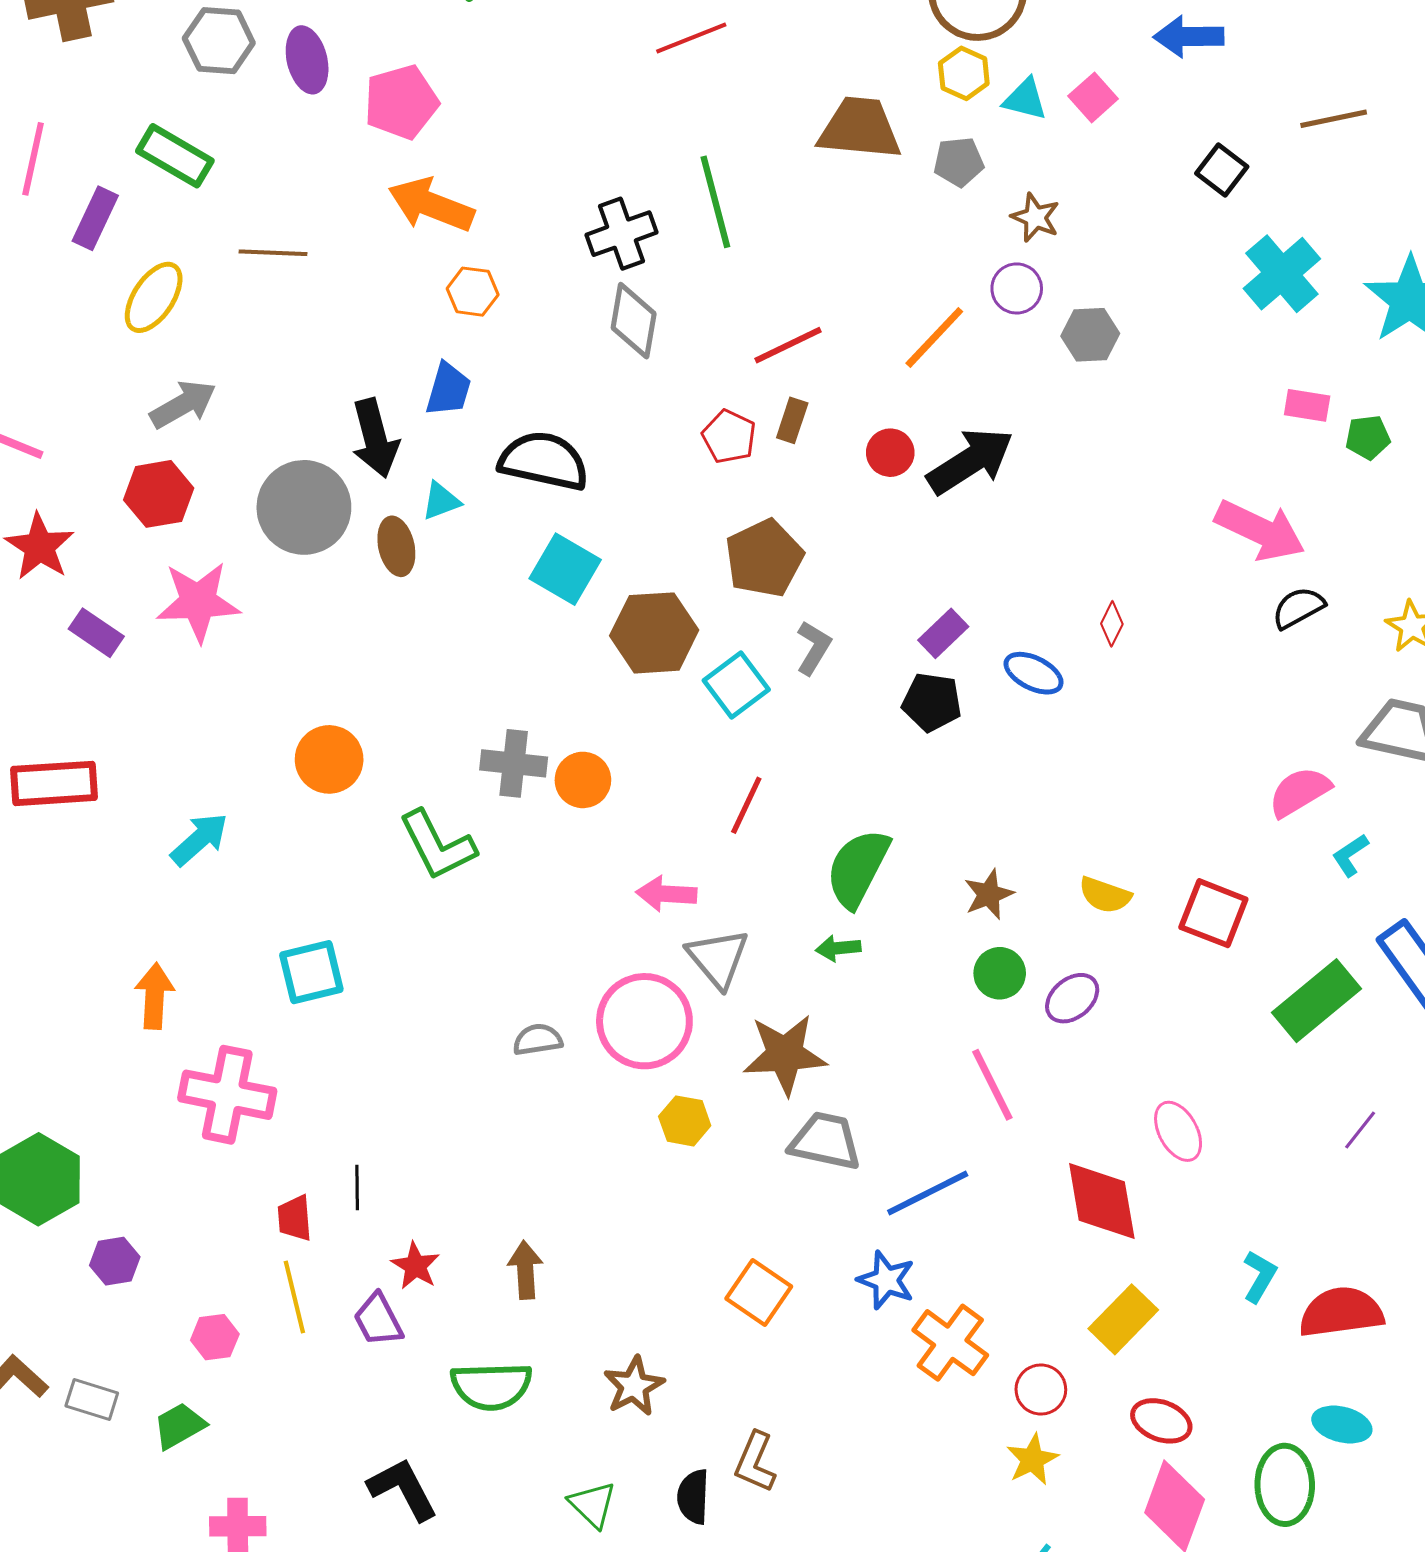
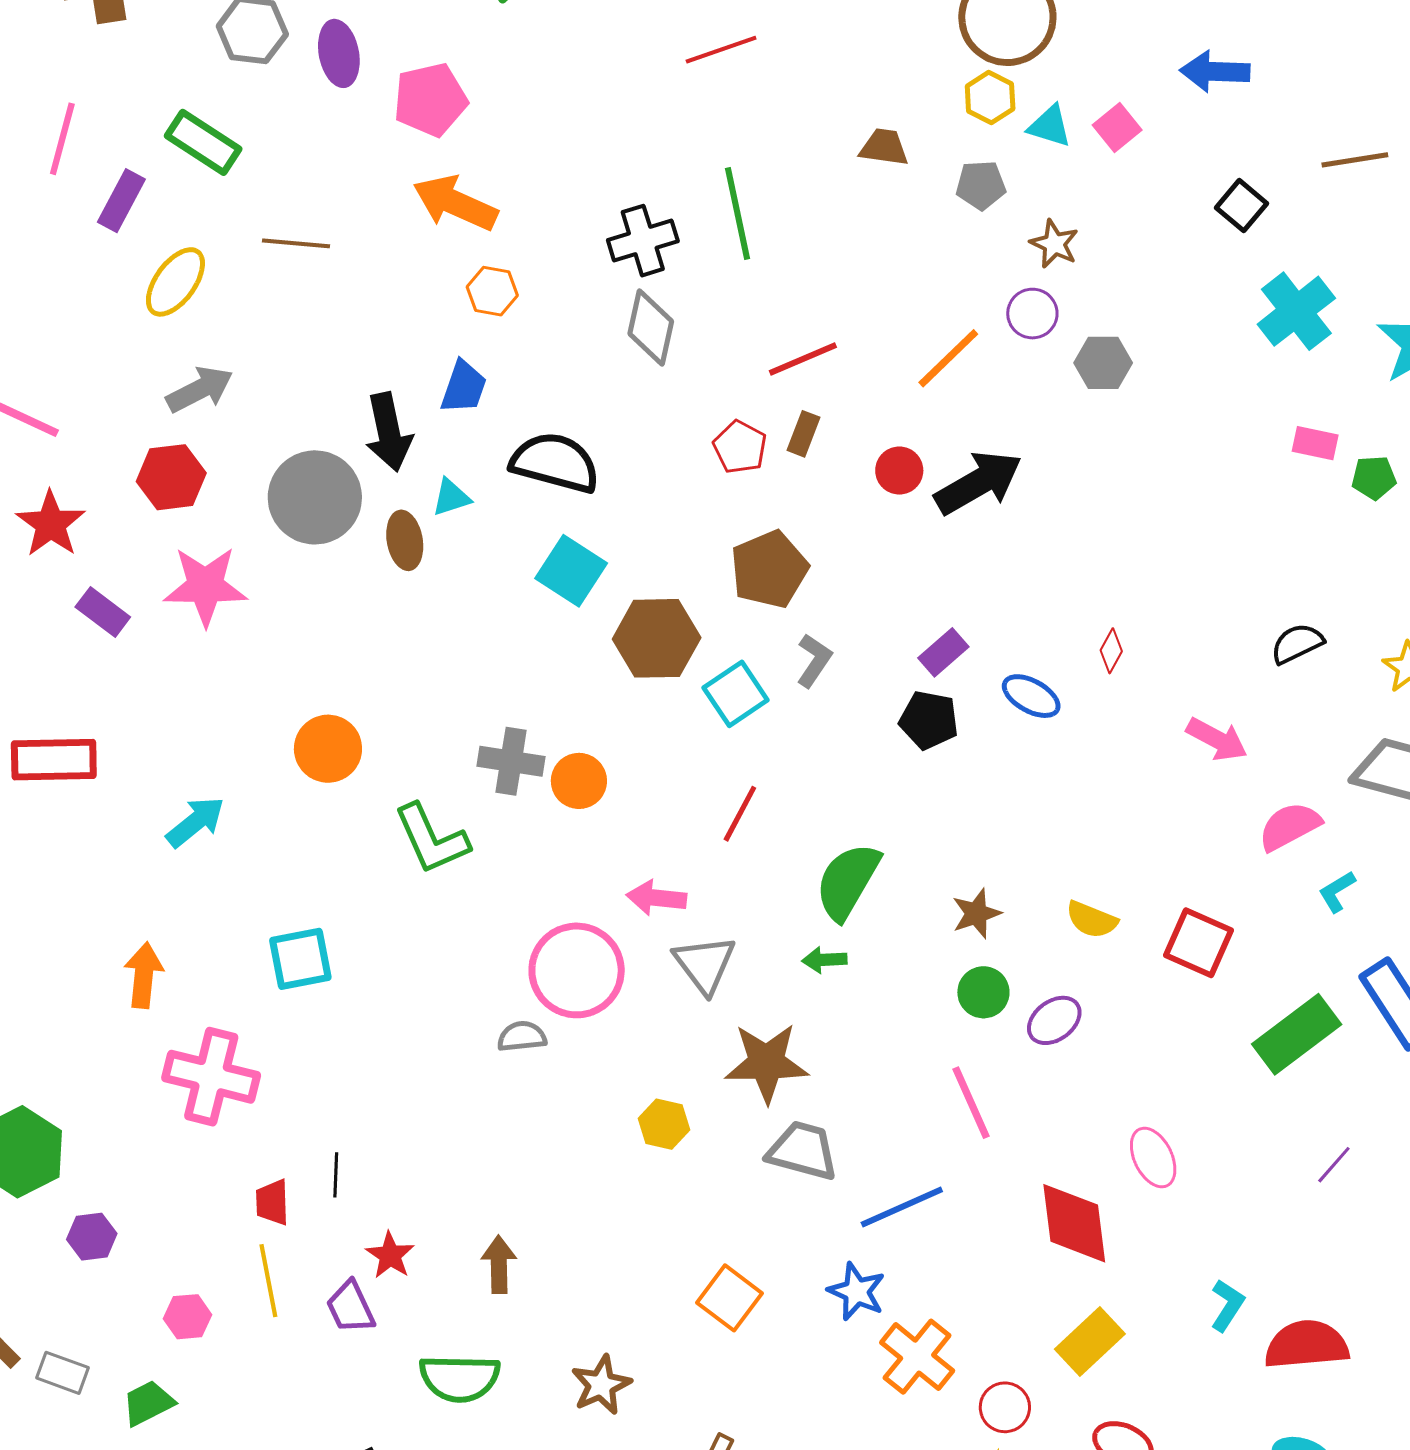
brown trapezoid: (860, 128) -> (884, 147), size x0.6
pink arrow: (1260, 530) -> (1217, 739), moved, size x0.7
pink circle: (644, 1021) -> (577, 970), moved

